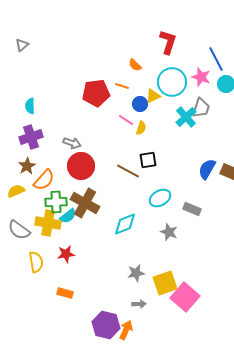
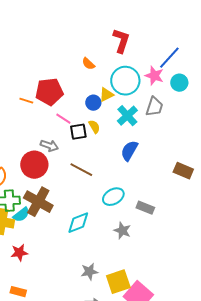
blue line: (216, 59) -> (169, 58), turned 70
orange line: (122, 86) -> (26, 101), moved
cyan cross: (186, 117) -> (127, 116), moved
pink line: (126, 120) -> (63, 119), moved
yellow semicircle: (141, 128) -> (94, 127), turned -48
gray arrow: (72, 143) -> (49, 146), moved
black square: (148, 160) -> (78, 132), moved
blue semicircle: (207, 169) -> (129, 151), moved

